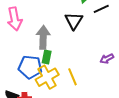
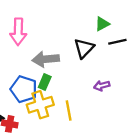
gray arrow: (43, 37) -> (46, 59), turned -110
purple arrow: (107, 59) -> (102, 86), moved

